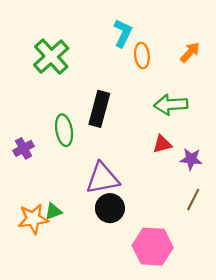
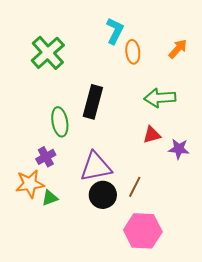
purple cross: (23, 148) -> (46, 157), moved
brown line: (193, 200) -> (135, 187), moved
orange star: (33, 219) -> (30, 184), moved

